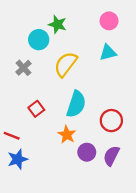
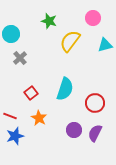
cyan circle: (39, 40) -> (11, 34), moved
cyan triangle: (108, 53) -> (105, 45), moved
yellow semicircle: (66, 64) -> (70, 41), moved
orange star: (67, 135) -> (39, 118), moved

